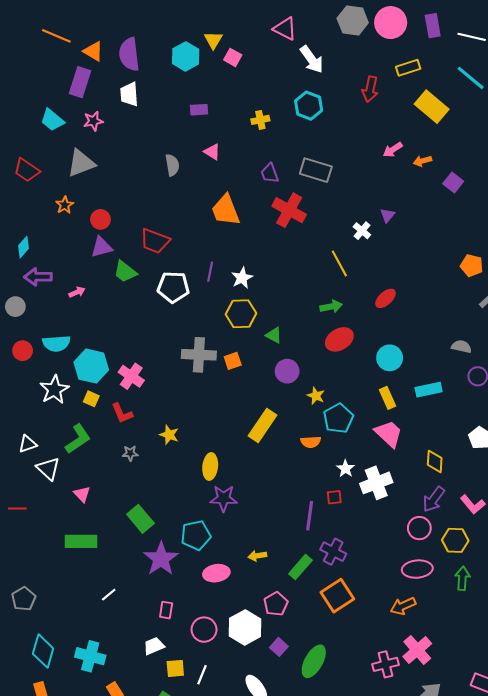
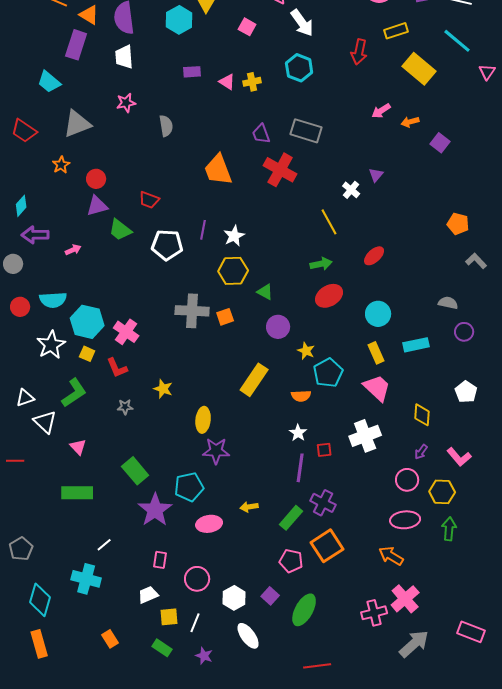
pink square: (233, 57) -> (247, 27), moved
pink star: (93, 121) -> (126, 103), moved
pink triangle: (212, 152) -> (227, 82), moved
red trapezoid: (155, 241) -> (149, 200), size x0.7
white star: (346, 469) -> (298, 433), moved
purple arrow: (434, 499) -> (421, 452), size x0.6
pink pentagon: (276, 604) -> (291, 561), moved, turned -30
orange arrow: (403, 606) -> (391, 556), turned 55
white hexagon: (245, 627) -> (234, 598), moved, size x0.7
cyan cross: (90, 656) -> (86, 579), moved

